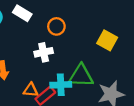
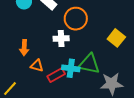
orange circle: (56, 26) -> (76, 19), size x1.5
orange triangle: (31, 90) -> (37, 66), moved

